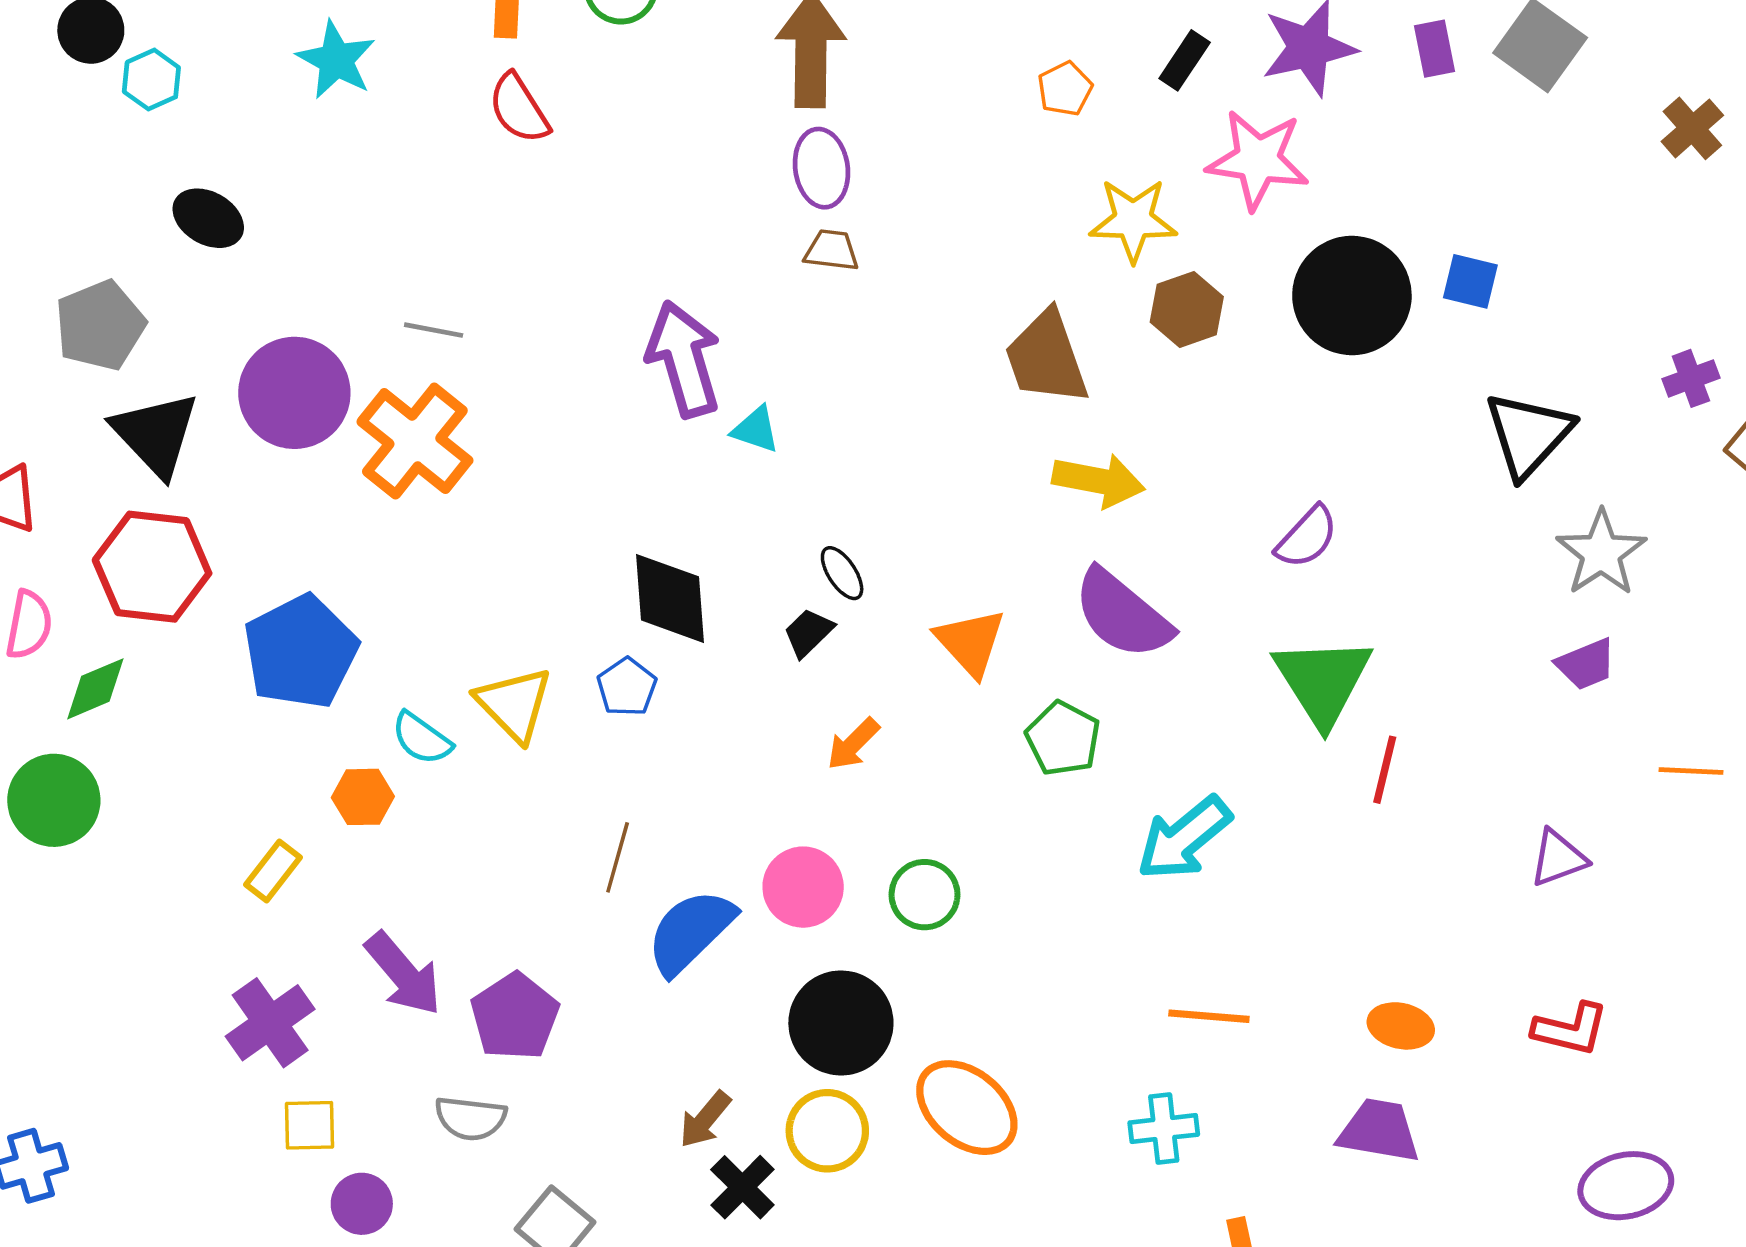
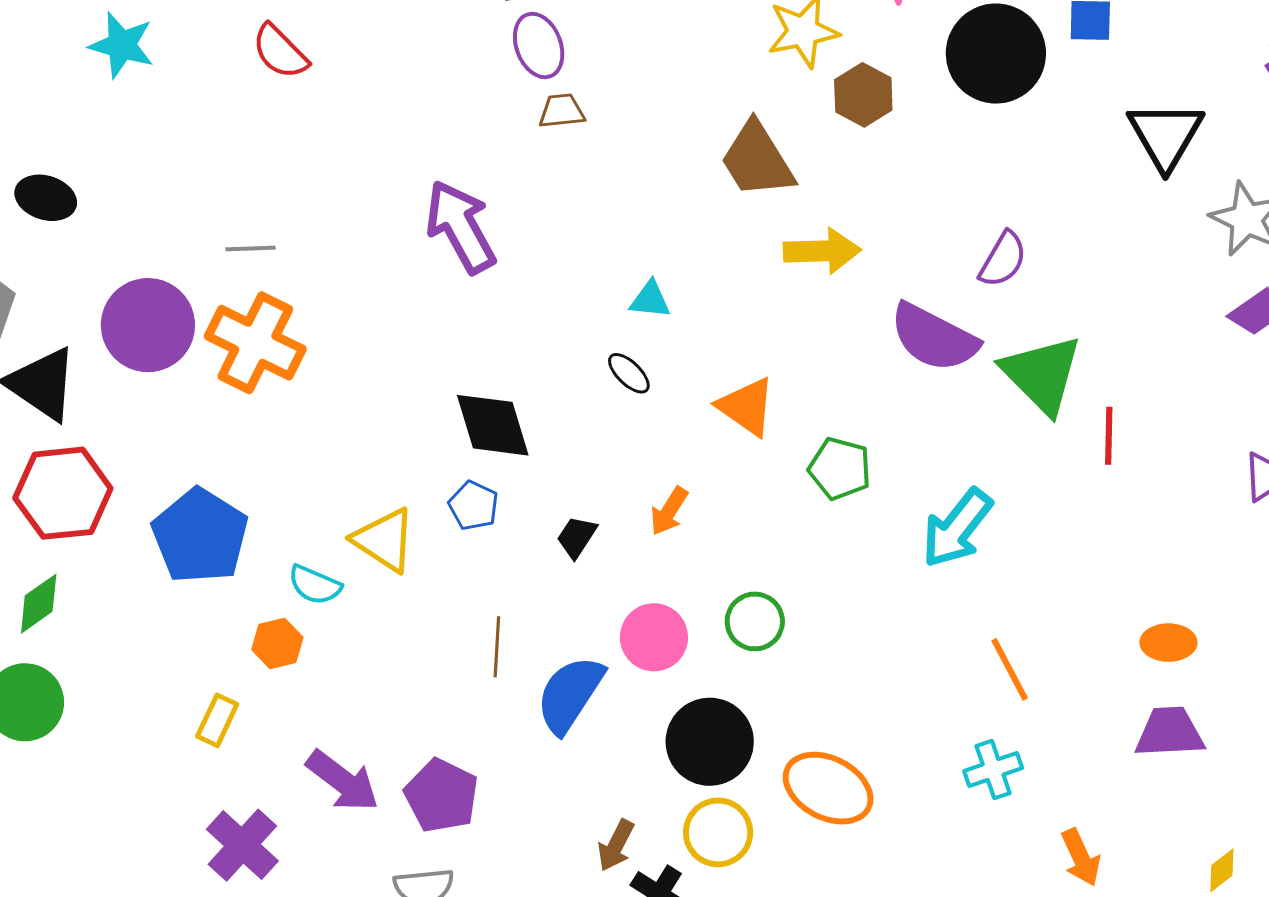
cyan triangle: (756, 430) -> (650, 300), moved
purple semicircle: (1122, 614) -> (934, 338), moved
black trapezoid: (808, 633) -> (577, 537), moved
orange line: (1209, 1016) -> (1010, 669), turned 70

